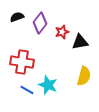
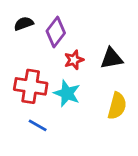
red star: (62, 32) -> (74, 60), moved
cyan star: (48, 85) -> (67, 93), moved

